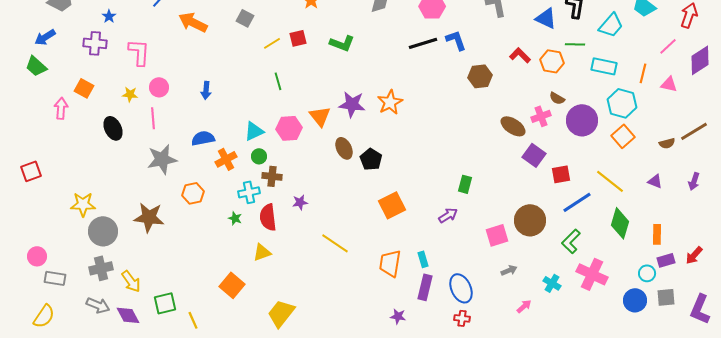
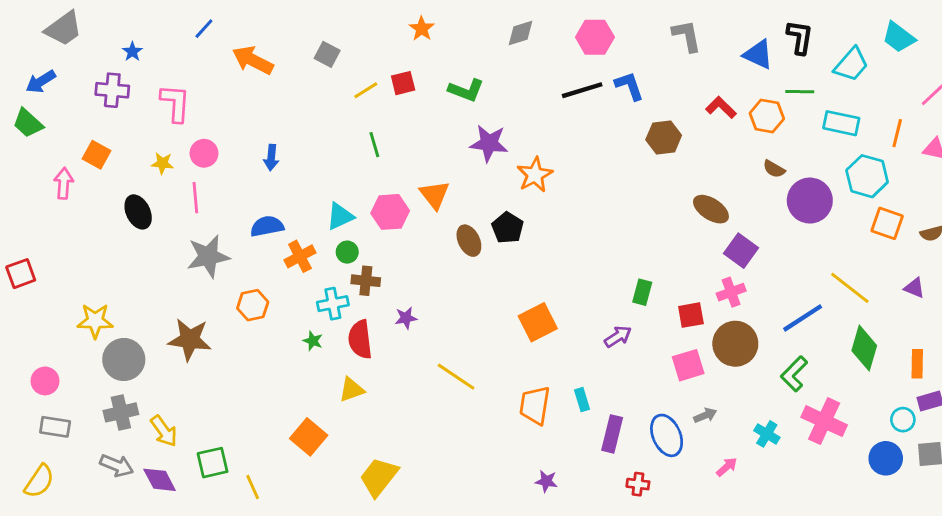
purple star: (352, 104) -> (489, 143), moved
pink cross: (541, 116) -> (731, 292), moved
orange square: (623, 136) -> (887, 223), moved, turned -30
black pentagon: (371, 159) -> (508, 228), moved
red square: (561, 174) -> (691, 315), moved
pink circle: (37, 256) -> (45, 381), moved
purple rectangle: (425, 287) -> (612, 434), moved
blue ellipse: (461, 288) -> (667, 435), moved

